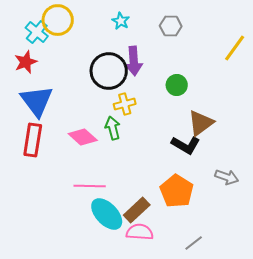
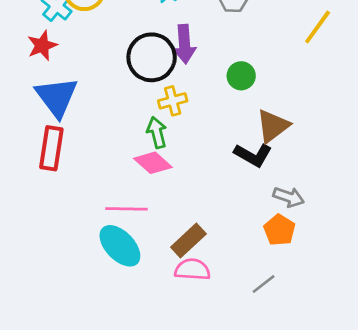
pink diamond: (83, 137) -> (153, 163), moved
gray arrow: (227, 177) -> (289, 197), moved
orange pentagon: (177, 191) -> (279, 230), moved, size x0.7
cyan ellipse: (107, 214) -> (120, 246), moved

